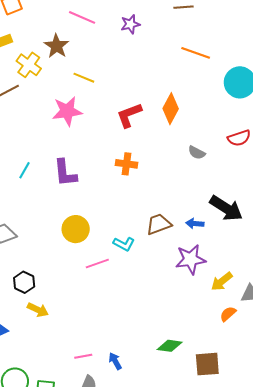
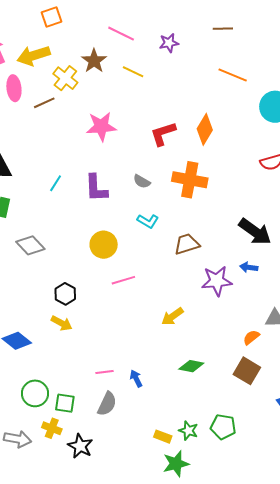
yellow line: (84, 78) -> (133, 72), moved
gray semicircle: (197, 153) -> (142, 181), moved
orange cross: (127, 164) -> (190, 180), moved, size x1.6
blue arrow: (195, 223) -> (249, 267), moved
cyan L-shape: (124, 244) -> (148, 221), moved
yellow arrow: (222, 281) -> (172, 316), moved
black hexagon: (24, 282) -> (65, 294), moved
brown square: (207, 364) -> (247, 371), moved, turned 32

